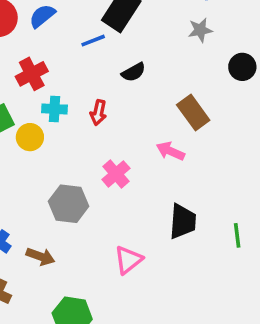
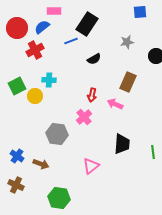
gray star: (200, 30) -> (127, 42), moved
red cross: (32, 74) -> (35, 50), moved
red arrow: (98, 113) -> (92, 95), moved
brown rectangle: (193, 113) -> (128, 82), turned 60

